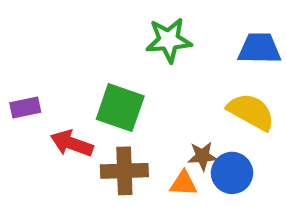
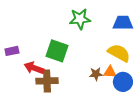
brown cross: (124, 171) -> (47, 81), moved
blue circle: (232, 173) -> (123, 82), moved
orange triangle: (183, 183) -> (110, 72), moved

